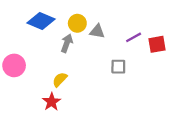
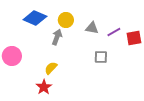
gray triangle: (97, 31) -> (92, 28), moved

